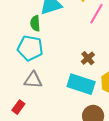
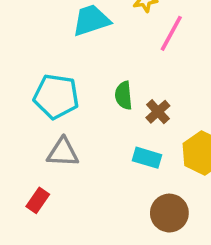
green semicircle: (35, 23) -> (124, 95), moved
cyan rectangle: (81, 84) -> (147, 158), size x0.6

